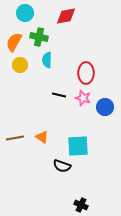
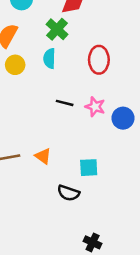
green cross: (39, 37) -> (57, 29), moved, turned 30
red ellipse: (86, 73) -> (99, 60), moved
cyan square: (78, 146) -> (89, 168), size x0.7

